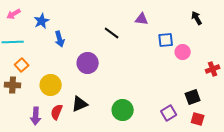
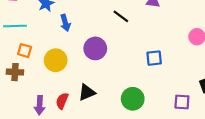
blue square: (166, 40) -> (154, 58), moved
orange square: (22, 65) -> (25, 51), turned -32
yellow circle: (51, 85) -> (56, 60), moved
purple square: (169, 113) -> (182, 102), turned 35

